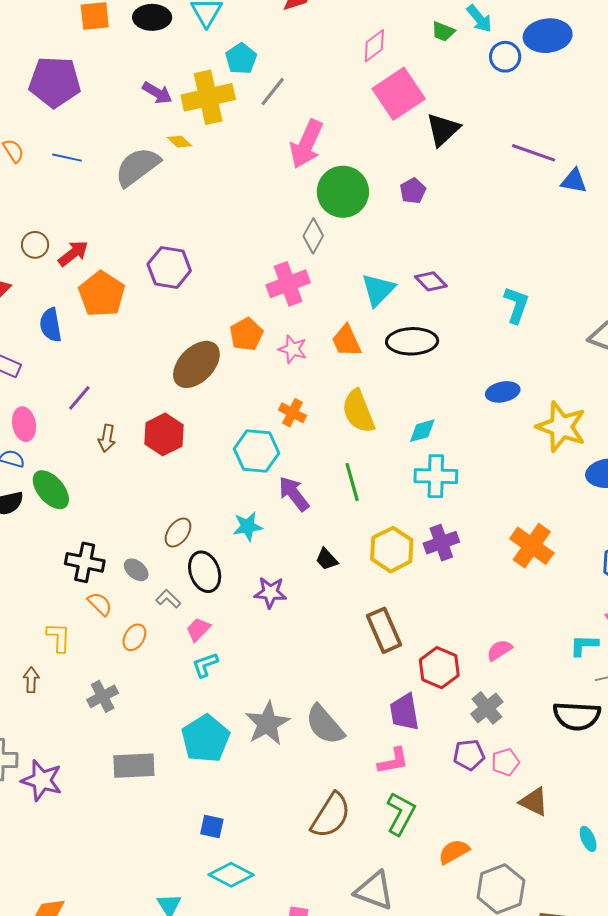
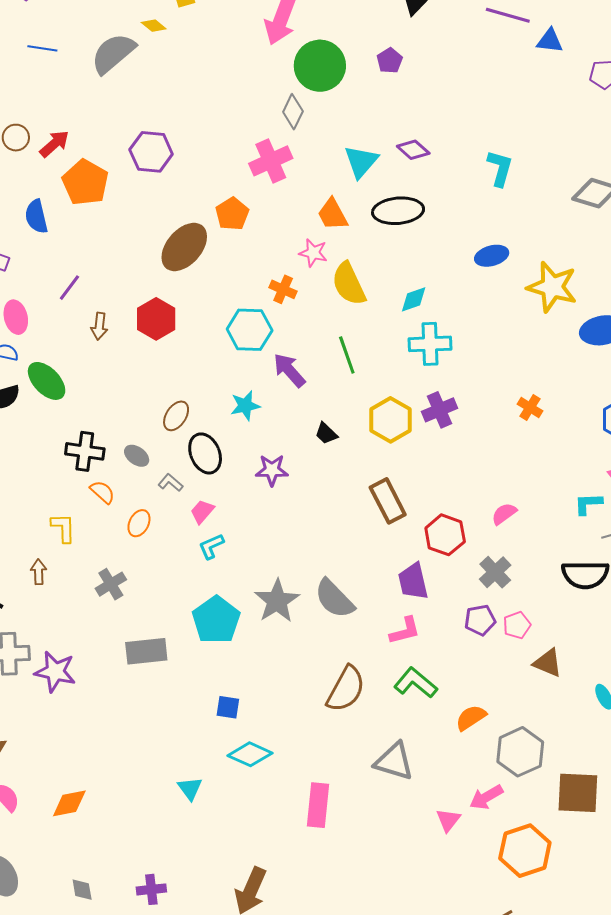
pink star: (293, 349) -> (313, 253), moved
orange cross: (532, 546) -> (530, 407), size x0.6
green L-shape: (401, 814) -> (416, 683), turned -75

